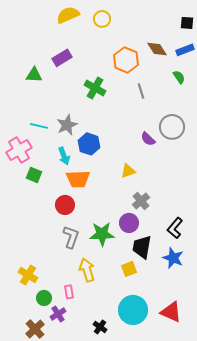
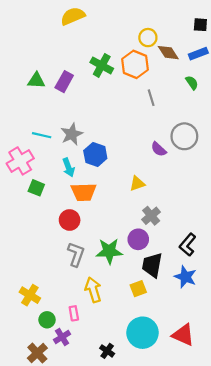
yellow circle: (102, 19) -> (148, 38), moved
purple rectangle: (62, 58) -> (64, 82), moved, turned -30
green cross: (95, 88) -> (102, 65), moved

